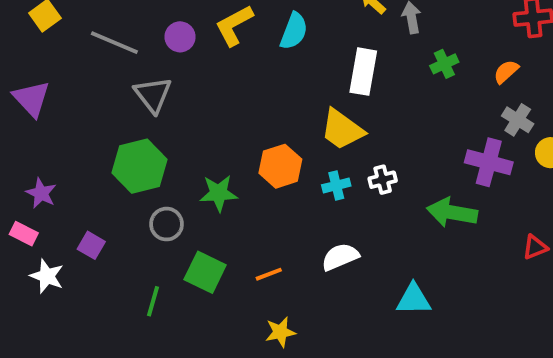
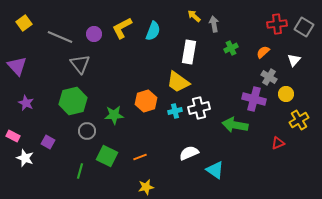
white cross: (383, 180) -> (199, 108), size x1.5
purple star: (41, 193) -> (26, 103), moved
white semicircle: (340, 257) -> (189, 153), moved
cyan triangle: (413, 299) -> (215, 170), turned 36

